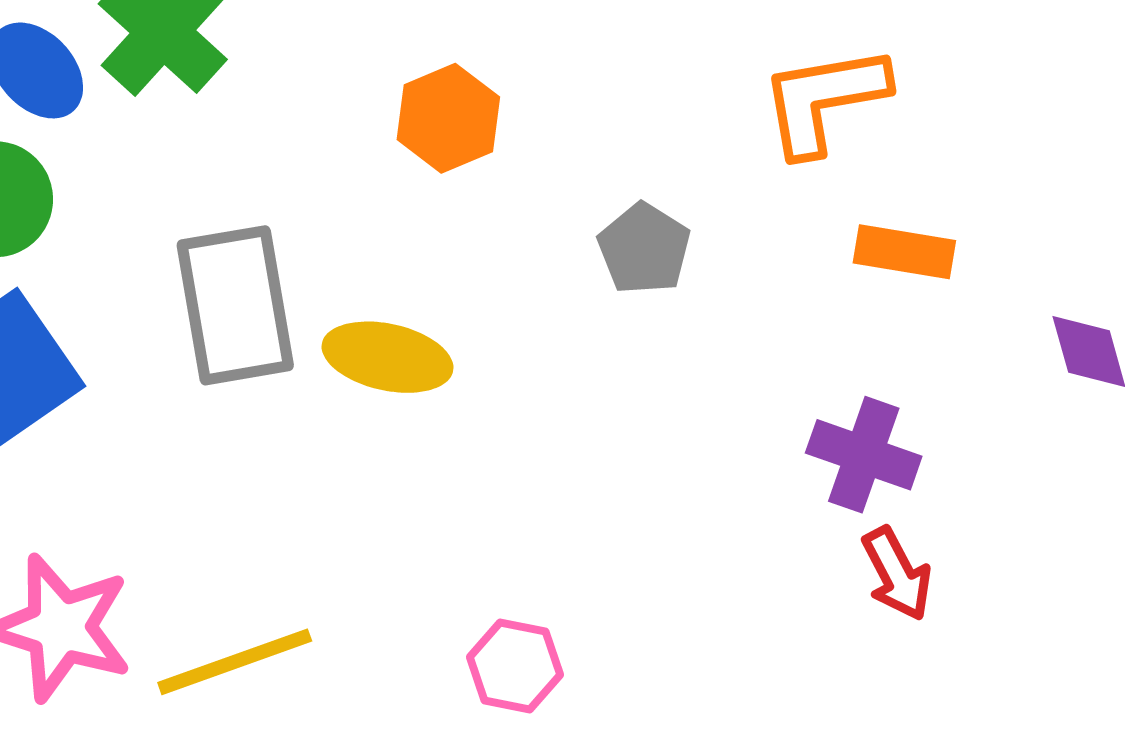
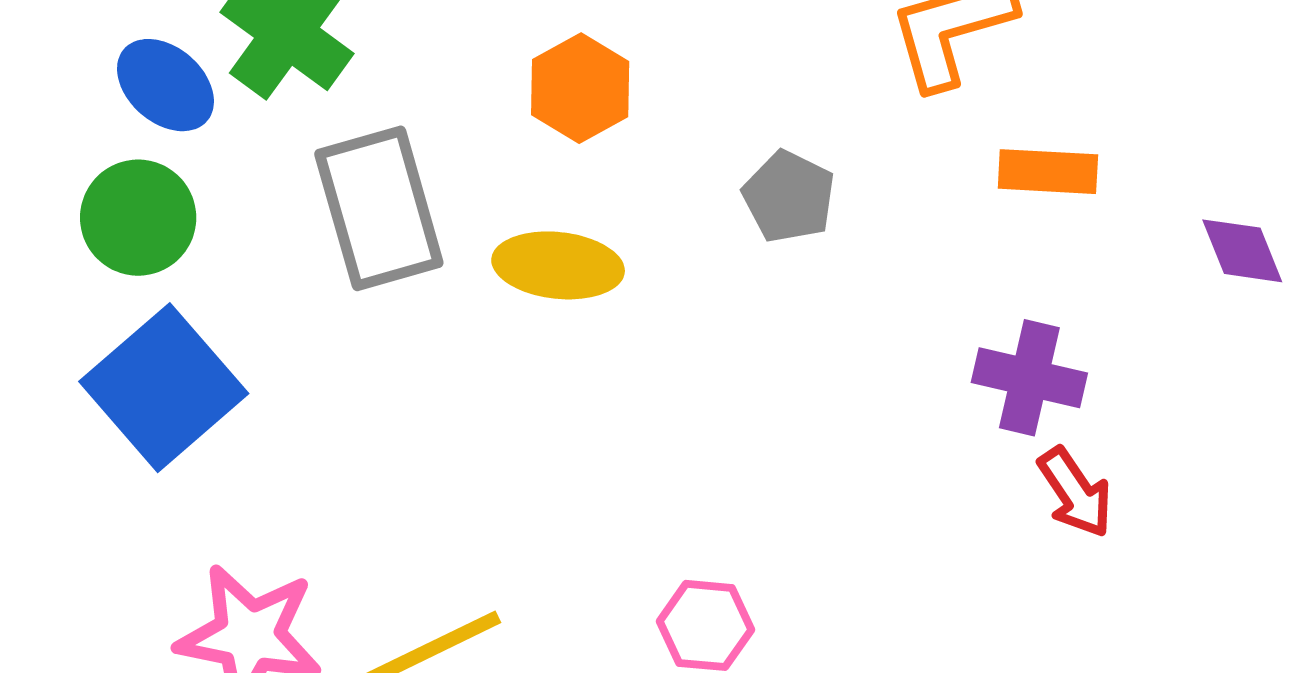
gray rectangle: (235, 305) -> (379, 208), moved
yellow ellipse: (388, 357) -> (558, 265), moved

